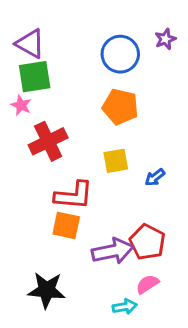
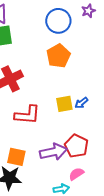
orange pentagon: (120, 107) -> (58, 56), turned 30
yellow square: (116, 161) -> (64, 104), moved
orange square: (66, 225) -> (16, 157), moved

